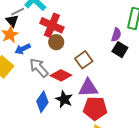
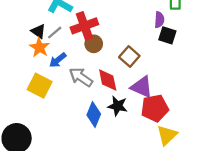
gray line: (18, 12) -> (55, 32), moved
red cross: (52, 25) -> (84, 26), turned -30
red diamond: (61, 75) -> (108, 80), turned 65
purple triangle: (88, 88) -> (142, 87), turned 40

